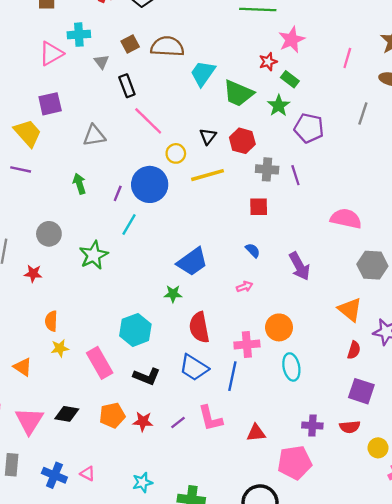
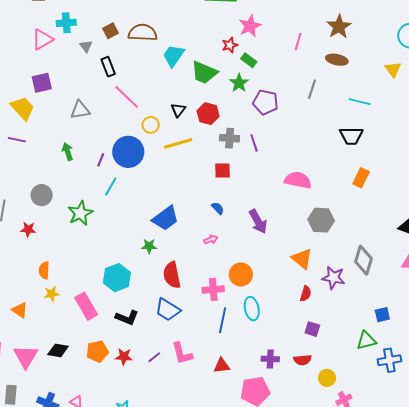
blue line: (232, 376) -> (223, 320), moved
purple square: (361, 391) -> (312, 329), size x0.7

